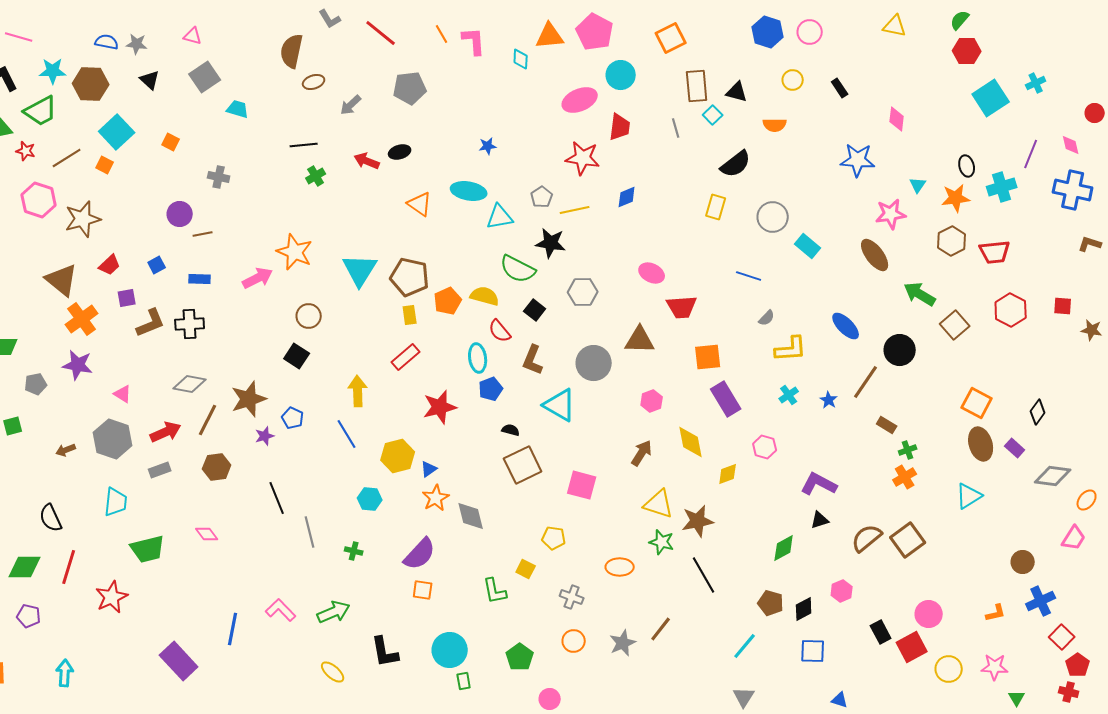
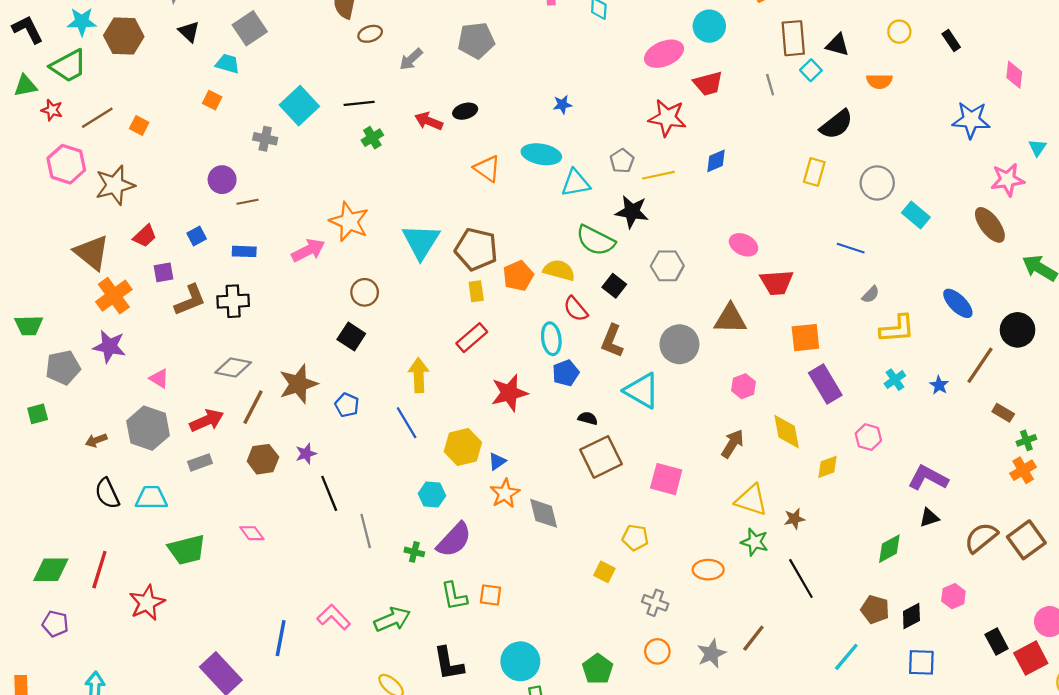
cyan trapezoid: (238, 109) -> (228, 64), moved
red trapezoid: (620, 127) -> (708, 84), turned 68
cyan square: (117, 132) -> (299, 106), moved
gray pentagon: (36, 384) -> (63, 367), size x1.4
purple star: (265, 436) -> (306, 454), moved
cyan trapezoid: (116, 502) -> (151, 498), turned -96
black semicircle: (51, 518) -> (107, 493), moved
brown star: (698, 521) -> (794, 519), size x0.6
purple semicircle: (420, 554) -> (454, 540), moved
green L-shape: (495, 591) -> (454, 596), moved

